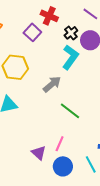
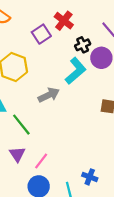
green line: (70, 111) -> (21, 125), moved
purple triangle: (39, 153) -> (17, 154), moved

